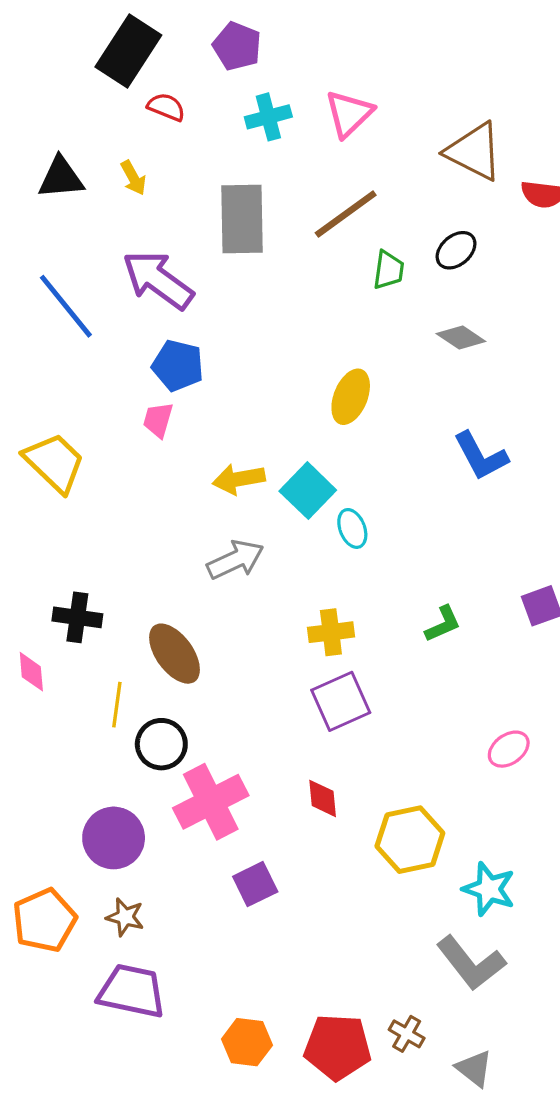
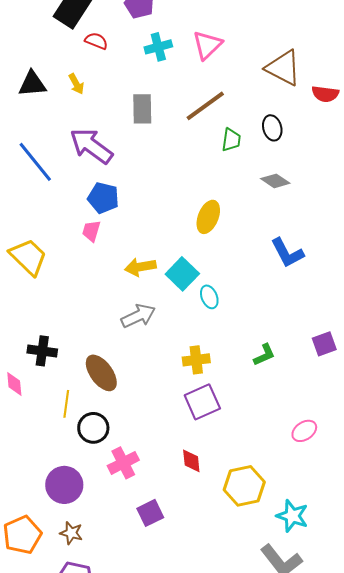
gray rectangle: (242, 219) -> (142, 109), size x0.7
black ellipse: (456, 250) -> (272, 128), turned -65
pink cross: (211, 802) -> (123, 463), size x0.7

